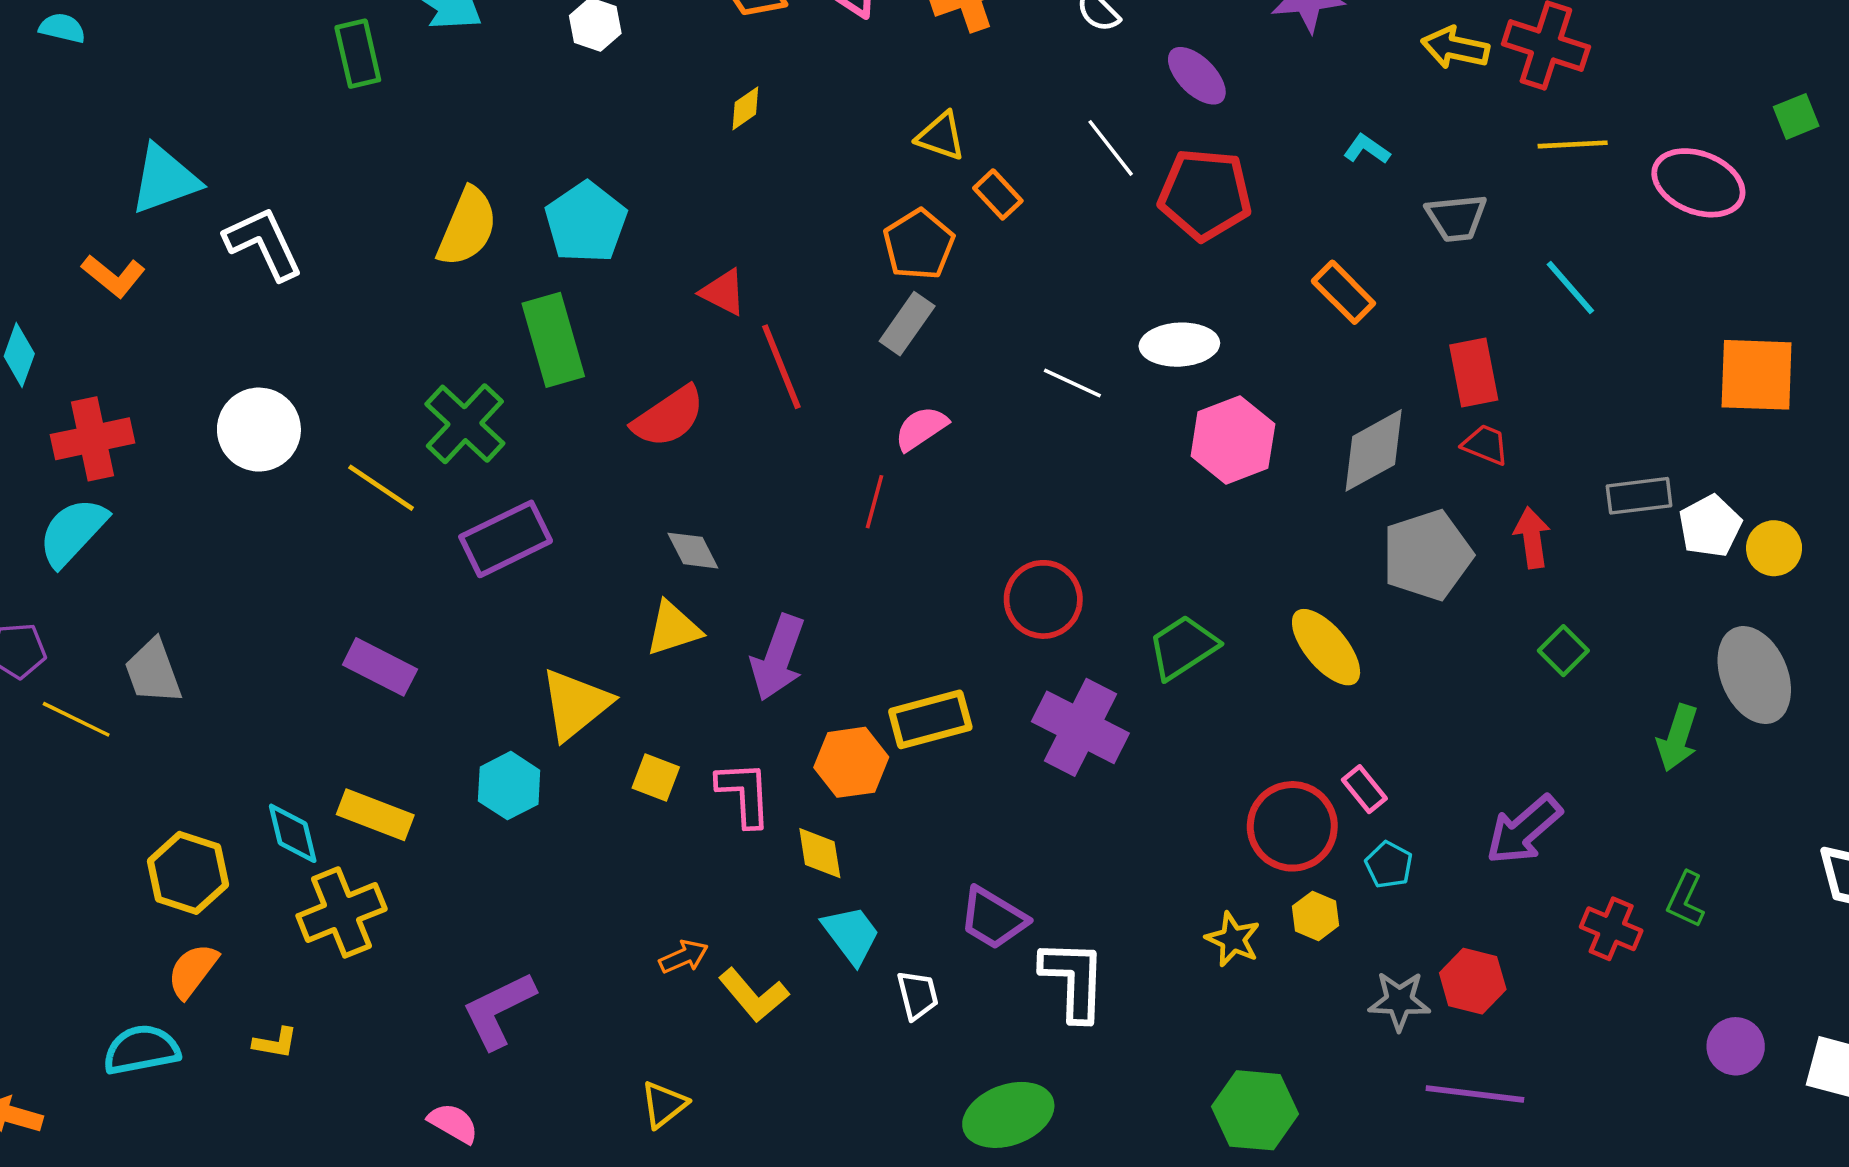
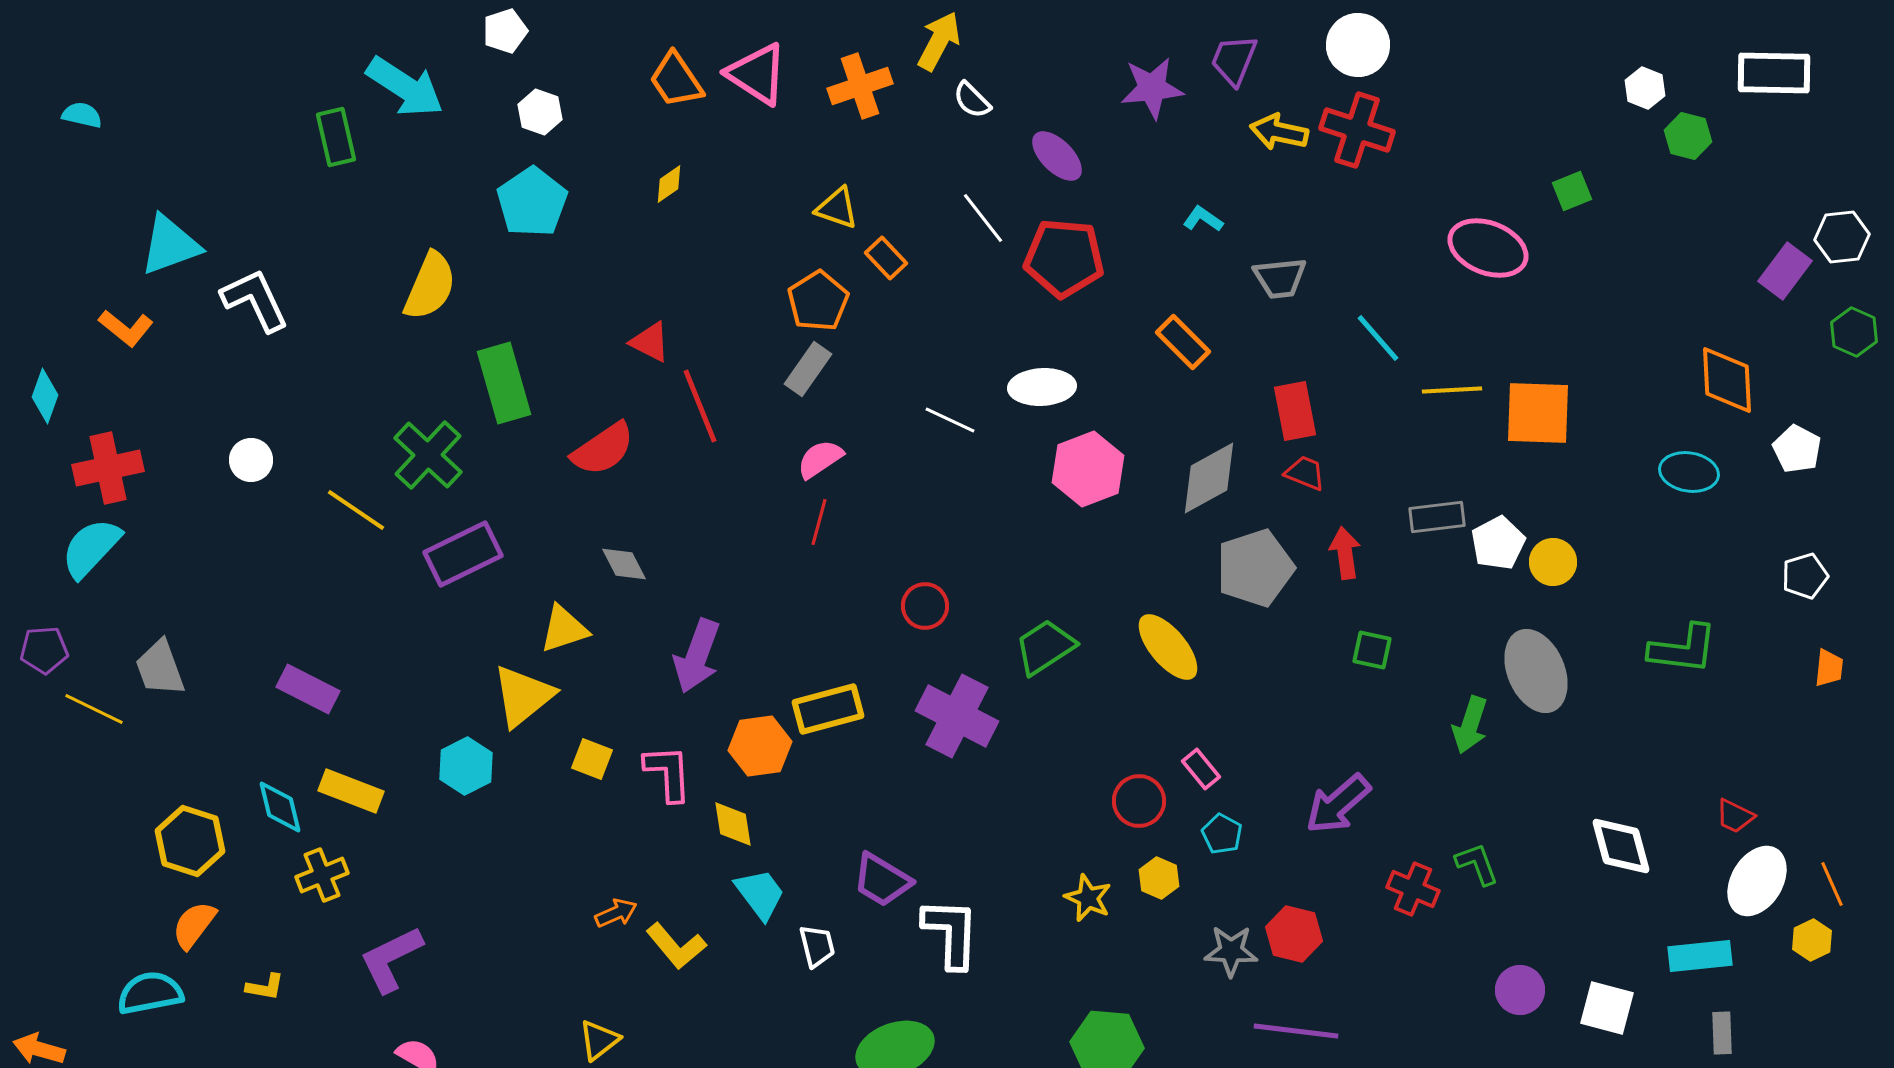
yellow line: (1573, 144) -> (1452, 390), moved
cyan pentagon: (586, 222) -> (532, 202), moved
white circle: (259, 430) -> (251, 460), size x0.6
red line: (874, 502) -> (819, 522), moved
red circle: (1043, 599) -> (925, 606), size x0.7
yellow triangle: (673, 629) -> (564, 629), moved
green square: (1563, 651) -> (1372, 650), turned -33
purple rectangle: (380, 667) -> (308, 689), moved
red circle: (1292, 826) -> (1139, 801), size x0.7
green L-shape: (1686, 900) -> (1477, 864), turned 135
yellow cross: (342, 912) -> (322, 875), size x0.7
purple L-shape: (499, 1010) -> (391, 959), moved

